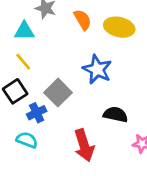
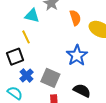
gray square: (58, 93) -> (50, 78), moved, turned -36
blue cross: (37, 113) -> (27, 75), turned -32

